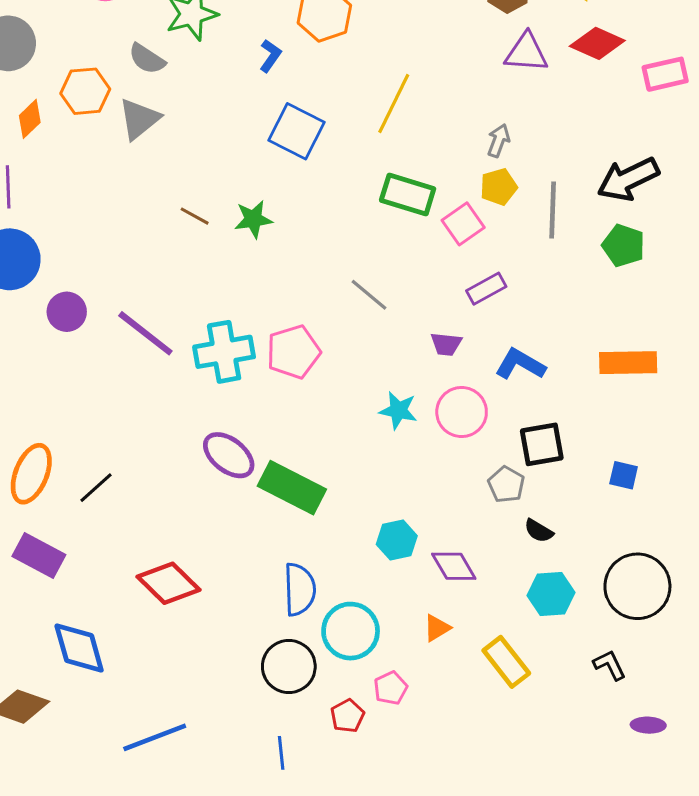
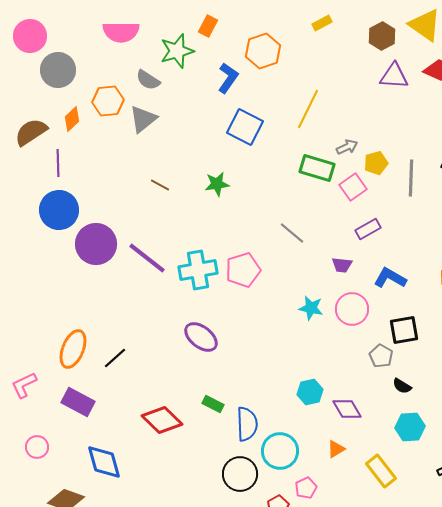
blue L-shape: (270, 56) -> (228, 78), size x1.4
gray arrow: (499, 141) -> (347, 147), moved, turned 45
brown line: (195, 216) -> (160, 185), moved
purple circle: (67, 312) -> (96, 244), size x1.6
green rectangle: (292, 488) -> (213, 404), moved, size x0.5

